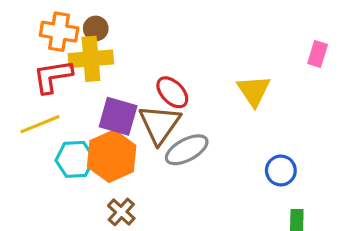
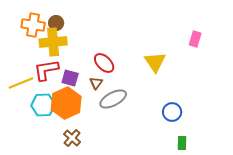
red L-shape: (53, 76) -> (46, 70), moved
purple square: (118, 116) -> (70, 78), size x0.7
brown triangle: (160, 124) -> (96, 83), size x0.5

